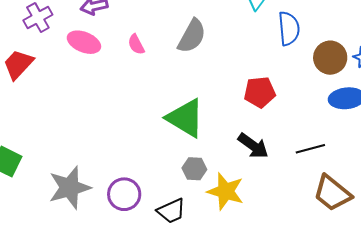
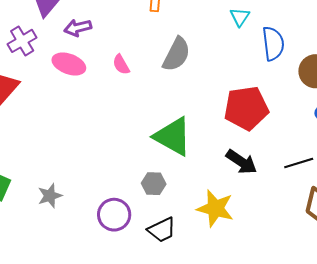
red pentagon: (260, 92) -> (246, 108), size x1.4
gray hexagon: (194, 169) -> (154, 184), moved
gray star: (70, 188) -> (50, 196), moved, size x0.6

